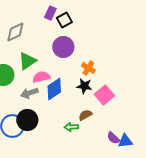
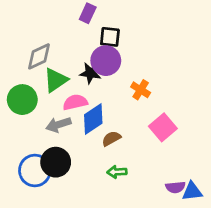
black square: (64, 20) -> (110, 37), moved, turned 35
gray diamond: (15, 32) -> (39, 56), moved
black star: (84, 86) -> (90, 73), moved
brown semicircle: (85, 115) -> (111, 139), moved
purple semicircle: (113, 138) -> (175, 187), turned -48

